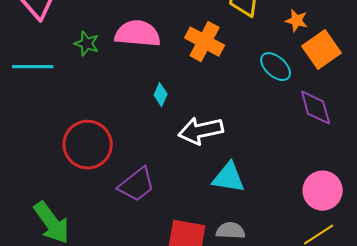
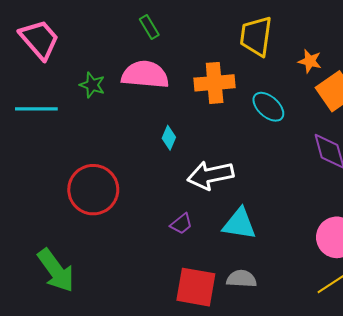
orange cross: (205, 42) -> (215, 83), turned -33
cyan ellipse: (276, 67) -> (268, 107), moved
purple trapezoid: (137, 185) -> (181, 224), moved, size x0.6

